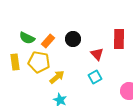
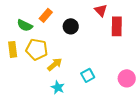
orange rectangle: (48, 41) -> (46, 15), moved
red triangle: (97, 54) -> (101, 10), moved
cyan square: (95, 77) -> (88, 75), moved

